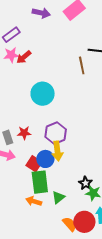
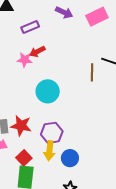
pink star: (11, 55) -> (25, 60), moved
red star: (24, 133) -> (21, 126), size x1.5
blue circle: (45, 159) -> (70, 158), moved

